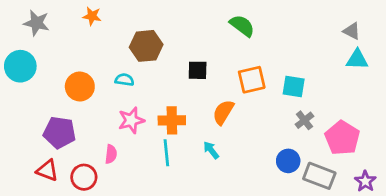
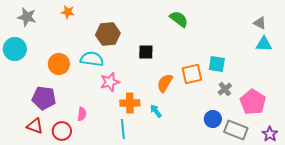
cyan semicircle: (124, 80) -> (92, 59), size x1.6
orange square: (252, 80) -> (192, 74), moved
pink star: (131, 120) -> (110, 82), moved
orange cross: (172, 120) -> (130, 103), moved
cyan line: (166, 153) -> (123, 129), moved

